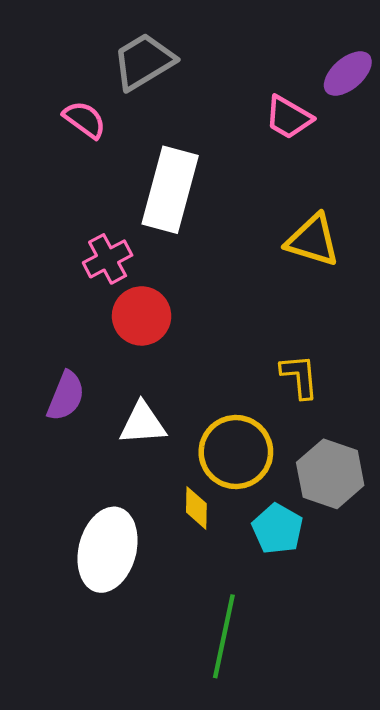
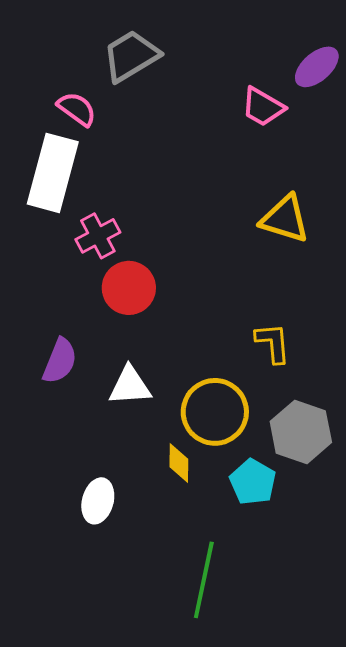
white rectangle: (170, 190) -> (53, 173), moved
white ellipse: (108, 550) -> (98, 501), size x0.6

